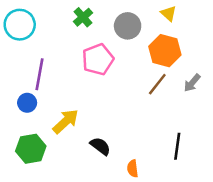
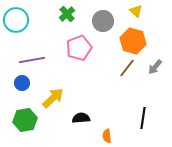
purple line: (40, 74) -> (32, 60), turned 70
black semicircle: (100, 146) -> (81, 118), turned -42

